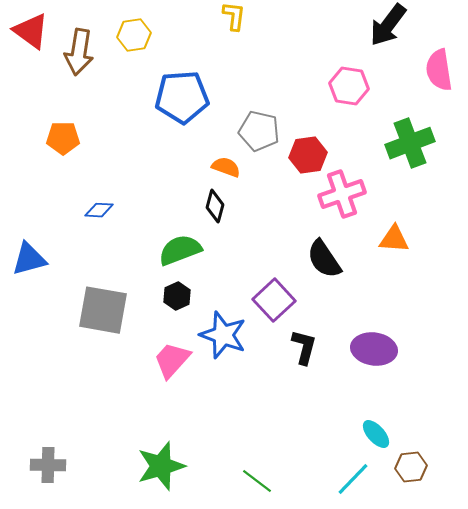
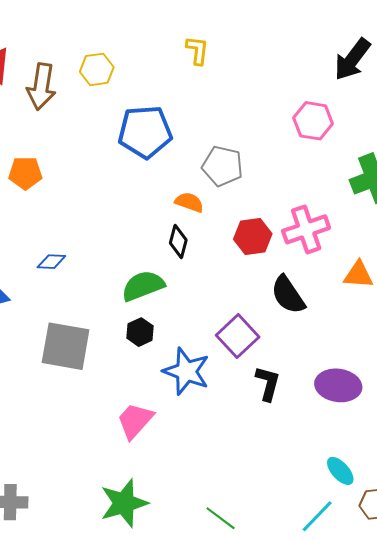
red hexagon: (308, 155) -> (253, 236), moved
blue diamond: (99, 210) -> (51, 262), moved
pink trapezoid: (172, 360) -> (135, 421), moved

